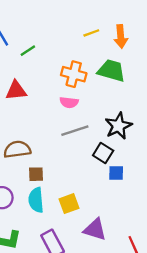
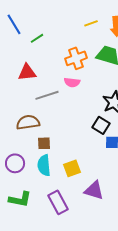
orange cross: (74, 74) -> (76, 58), turned -35
gray line: (75, 131) -> (47, 95), moved

